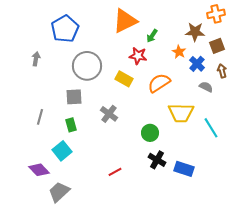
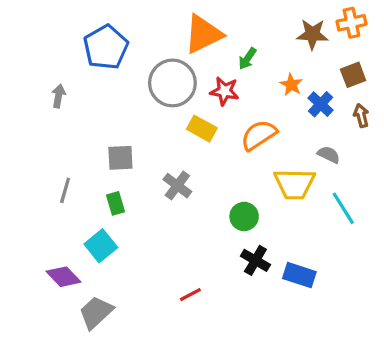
brown star: (195, 32) -> (312, 34), moved
gray circle: (87, 66) -> (172, 83), moved
gray semicircle: (206, 87) -> (329, 155), moved
red line: (115, 172) -> (190, 295), moved

